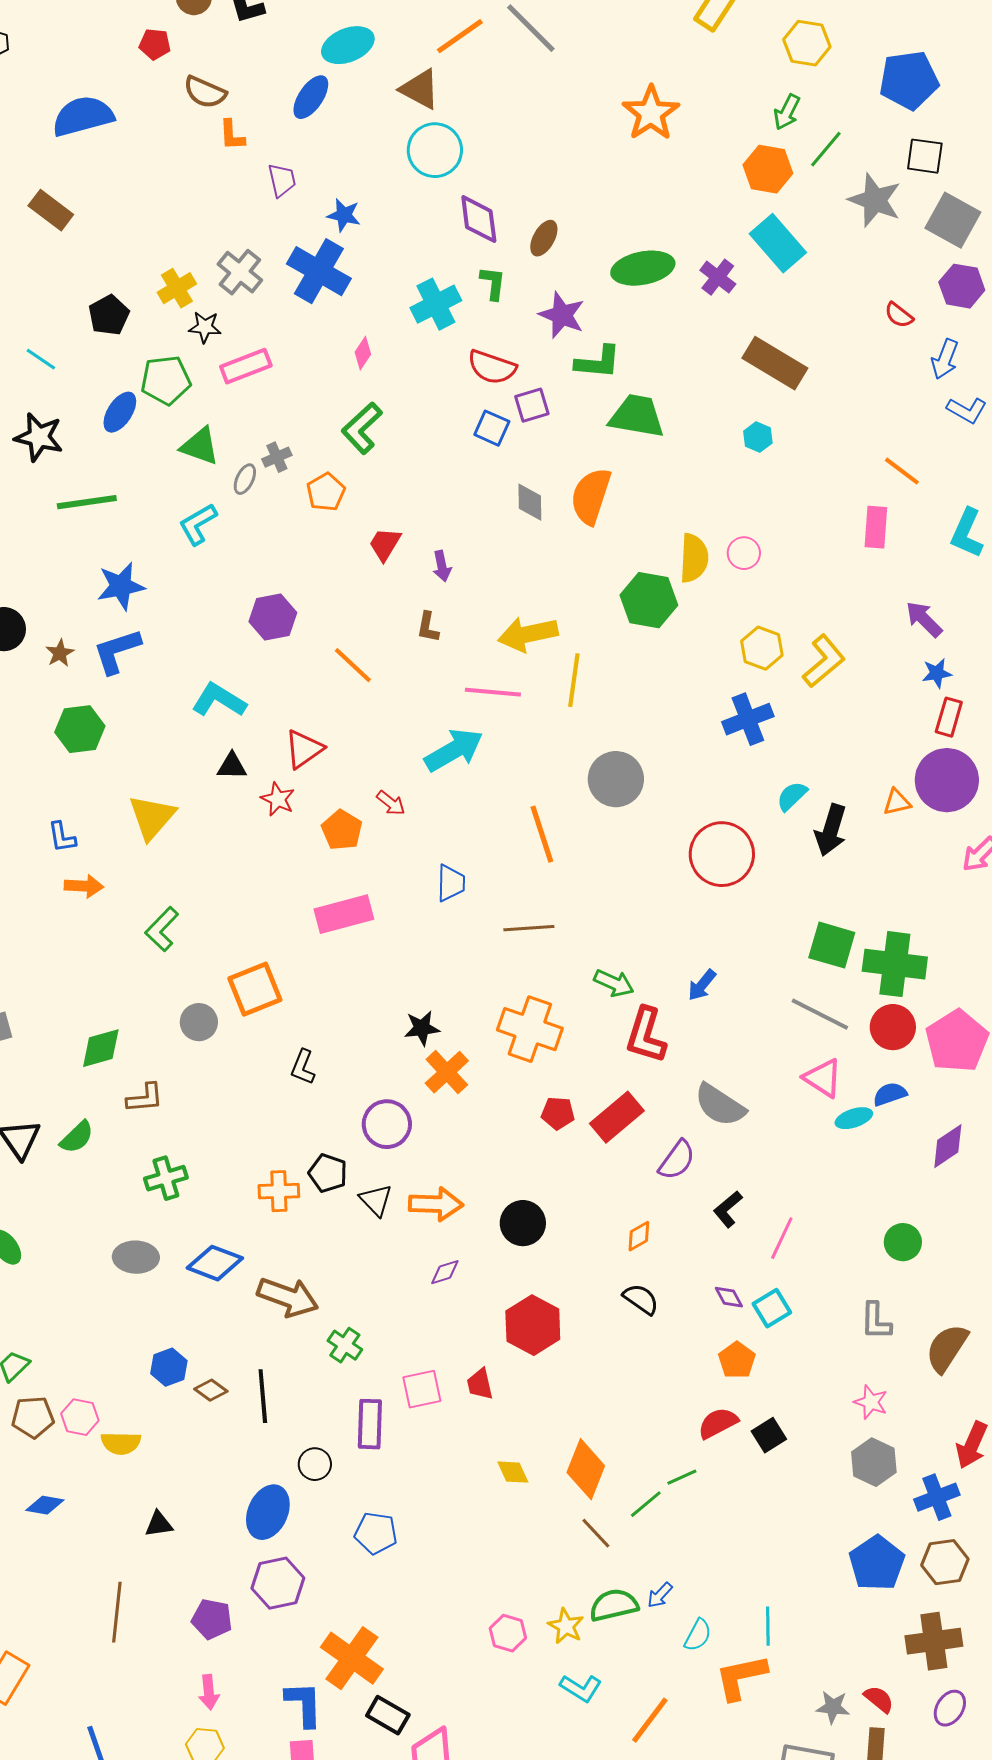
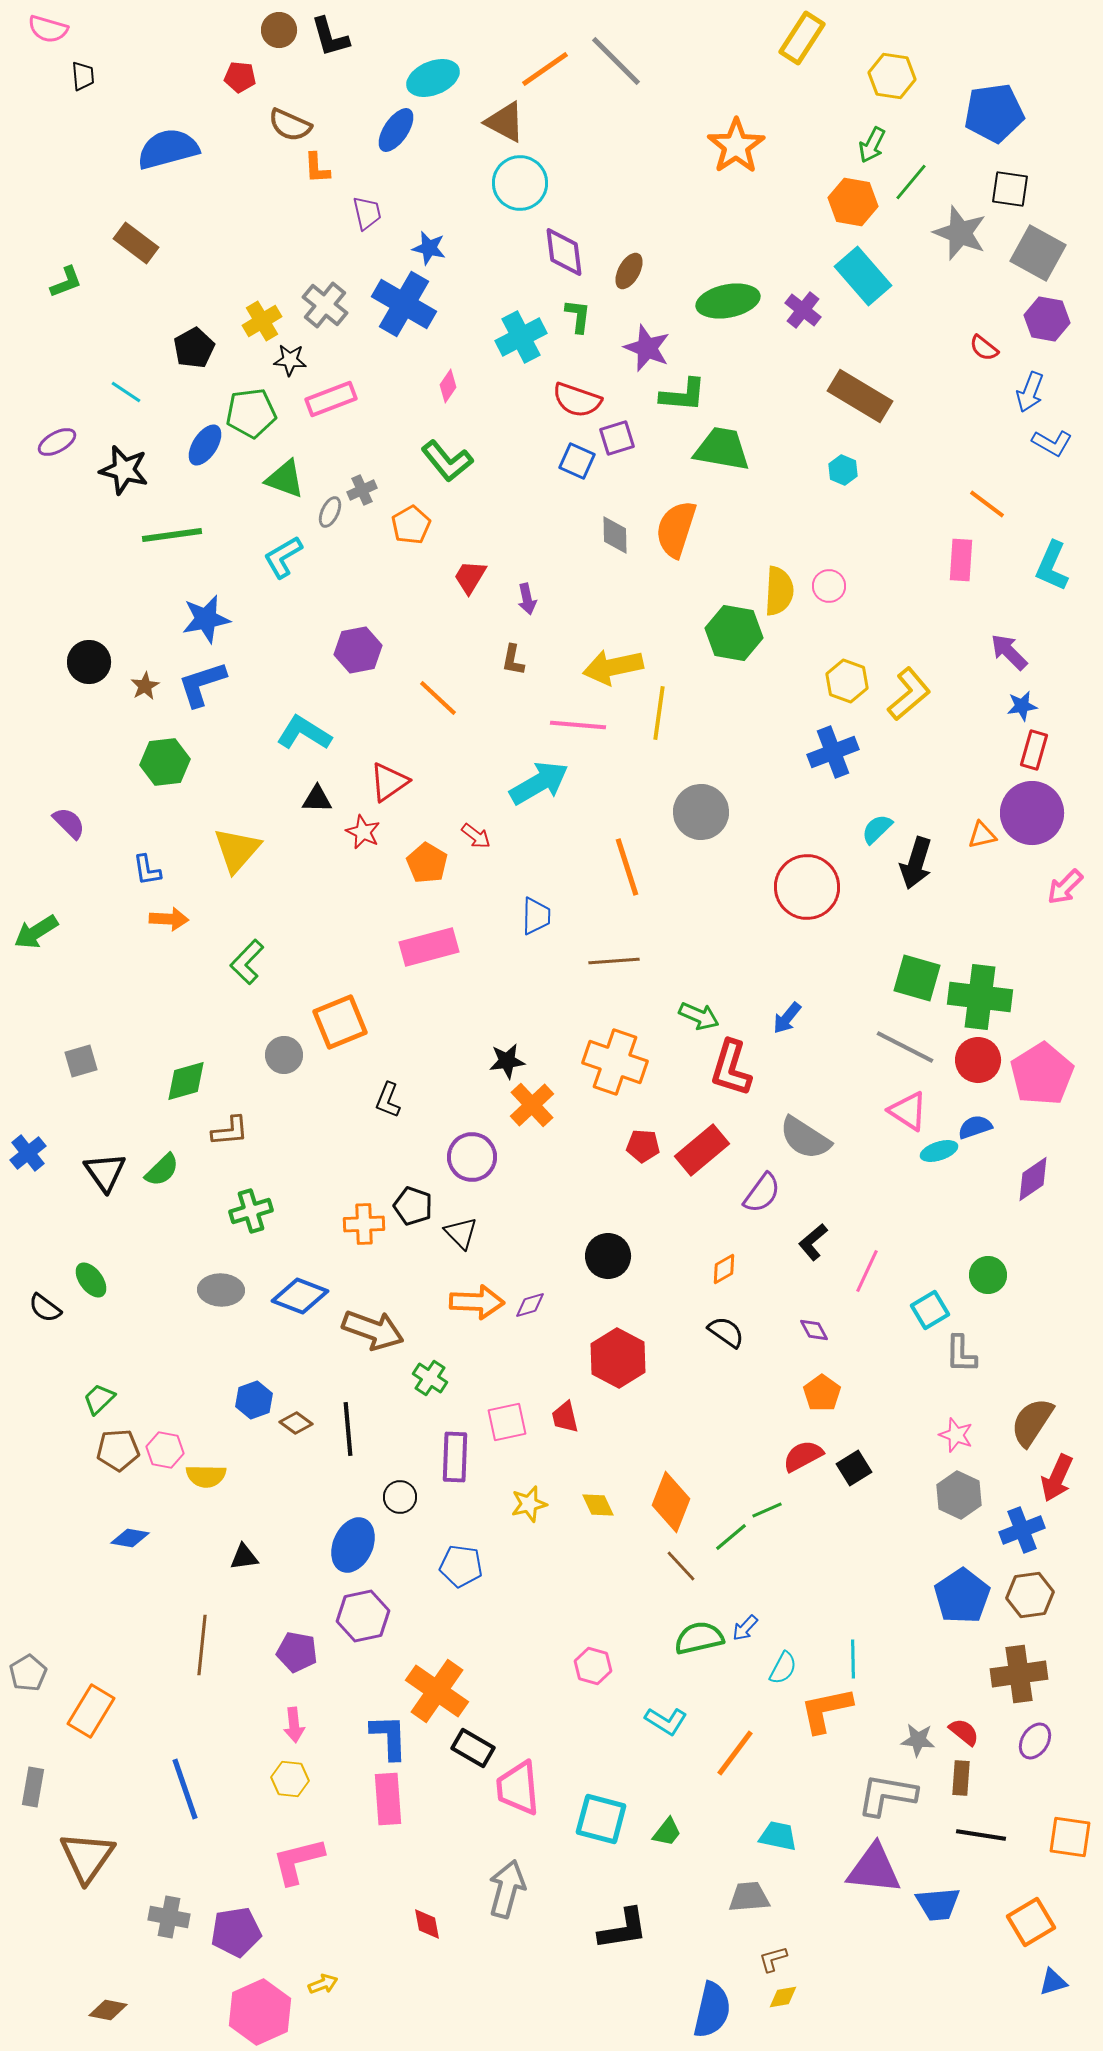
green L-shape: (362, 428) -> (447, 461), turned -86
orange arrow: (436, 1204) -> (477, 1302), moved
cyan square: (772, 1308) -> (930, 1310), moved
brown semicircle: (947, 1348) -> (1032, 1422), moved
yellow star: (566, 1626) -> (529, 1504), moved, turned 30

